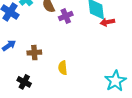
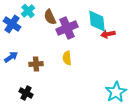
purple cross: (66, 16) -> (67, 28), size x1.5
yellow semicircle: (63, 68) -> (67, 58), moved

